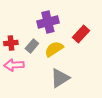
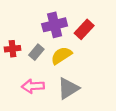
red rectangle: (81, 34) -> (84, 29), moved
pink arrow: (14, 65) -> (33, 86), moved

